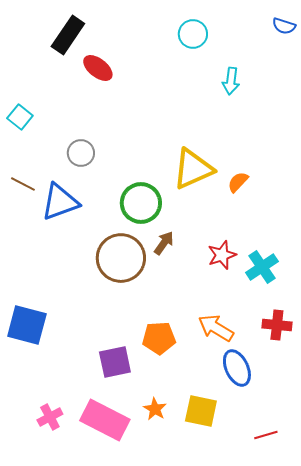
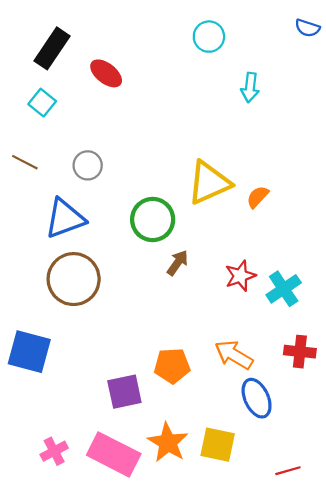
black rectangle: (68, 35) -> (52, 48), moved
cyan square: (20, 117) -> (42, 103), moved
brown line: (23, 184) -> (25, 162), moved
brown circle: (121, 258) -> (74, 279), moved
orange star: (155, 409) -> (168, 443), size x1.6

